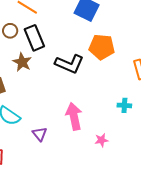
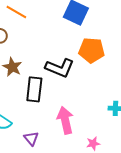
black rectangle: (34, 38) -> (34, 89), moved, turned 30

